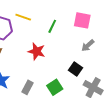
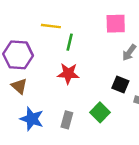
yellow line: (23, 17) -> (51, 26), moved
green line: (52, 26) -> (70, 42), moved

